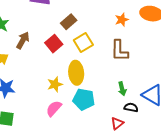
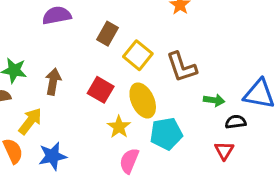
red square: (54, 44) -> (101, 90), moved
brown L-shape: (119, 51) -> (182, 67), moved
green arrow: (122, 89) -> (214, 100), turned -48

